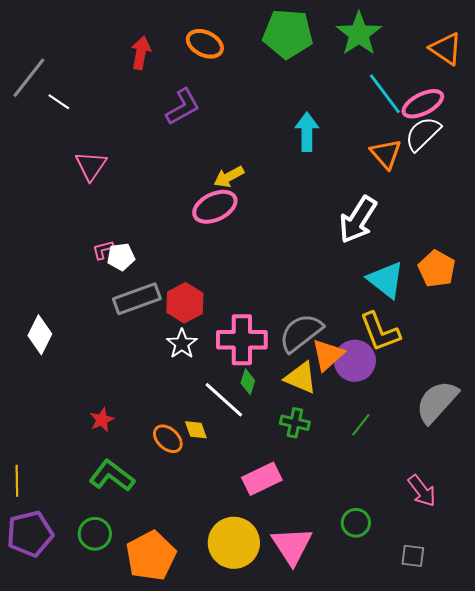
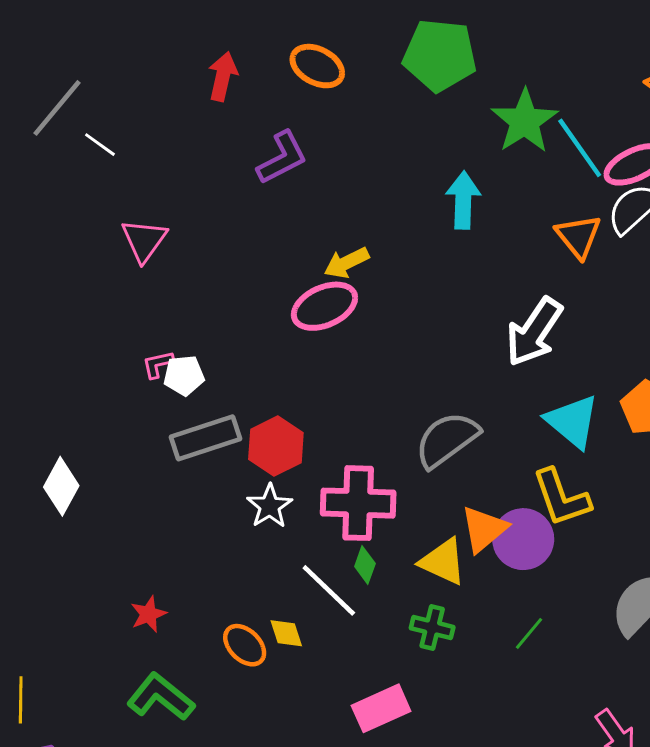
green star: (359, 34) -> (525, 121), moved
gray semicircle: (301, 333) -> (447, 440), moved

